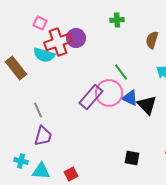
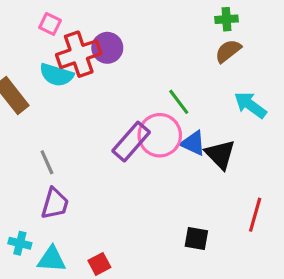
green cross: (117, 20) -> (227, 19), moved
brown semicircle: (152, 40) -> (228, 51), turned 36

